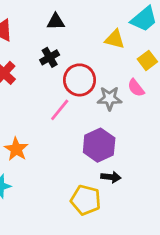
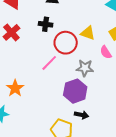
yellow triangle: (115, 39) -> (88, 33), moved
black cross: (50, 57) -> (46, 24), turned 32
gray star: (110, 98) -> (85, 68), moved

